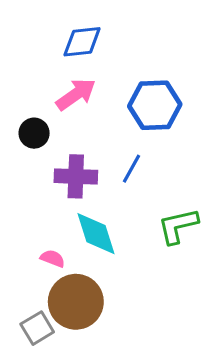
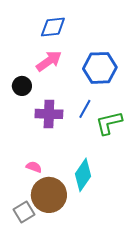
green L-shape: (178, 226) -> (109, 123), moved
cyan diamond: (96, 234) -> (83, 175), moved, turned 52

